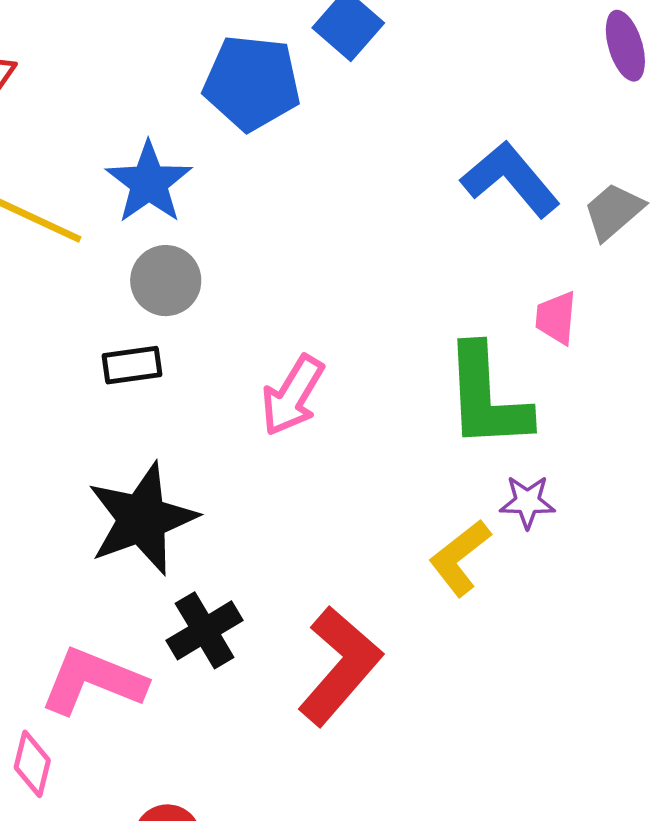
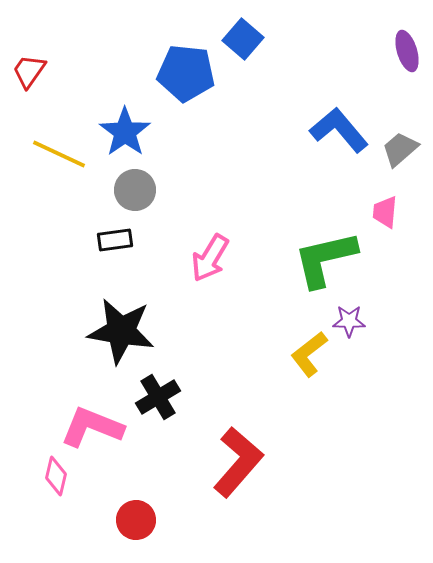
pink trapezoid: (556, 318) -> (385, 212), moved
green L-shape: (487, 397) -> (325, 259), turned 80
black star: (142, 519) -> (121, 331), turned 30
red L-shape: (340, 666) -> (238, 462), moved

